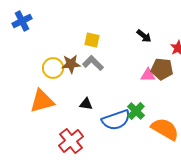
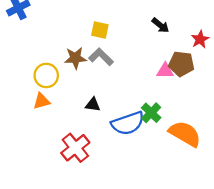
yellow circle: (53, 68) -> (46, 75), moved
orange triangle: (42, 101) -> (42, 101), size x0.6

